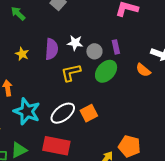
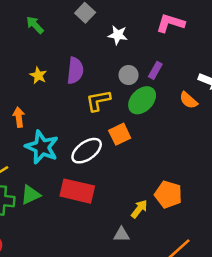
white star: (75, 43) -> (118, 35), moved
purple rectangle: (116, 47) -> (155, 70), turned 40
orange square: (89, 113) -> (120, 134), moved

